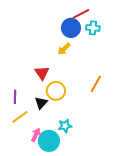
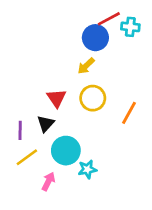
cyan cross: (93, 28) -> (130, 27), moved
yellow circle: (56, 91) -> (93, 98), moved
black triangle: (41, 103) -> (46, 124), moved
cyan circle: (49, 141) -> (66, 151), moved

